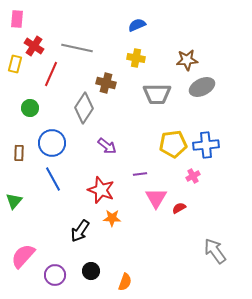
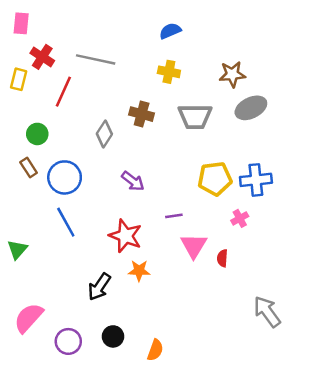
brown cross: (106, 83) -> (142, 114), moved
gray diamond: (84, 108) -> (104, 134), size x0.7
brown rectangle: (19, 153) -> (29, 167), moved, turned -35
red semicircle: (179, 208) -> (222, 258), turned -56

